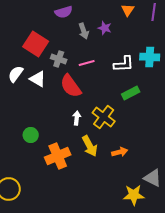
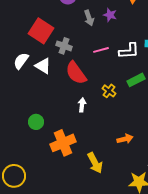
pink line: (87, 63) -> (101, 50), moved
yellow cross: (104, 117) -> (109, 91), moved, size x0.6
yellow arrow: (90, 146) -> (95, 163), moved

